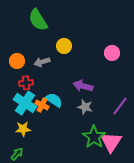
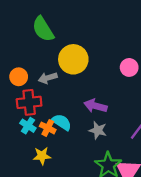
yellow circle: (64, 46) -> (73, 59), size x1.6
red cross: (26, 83) -> (29, 102), size x1.5
cyan cross: (25, 103) -> (28, 126), size x0.6
yellow star: (23, 129) -> (42, 156), moved

